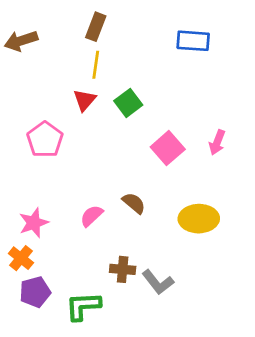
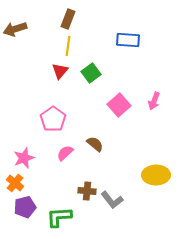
blue rectangle: (193, 41) -> (128, 40), moved
pink pentagon: (45, 140) -> (53, 119), moved
yellow ellipse: (199, 219) -> (156, 175), moved

